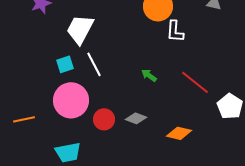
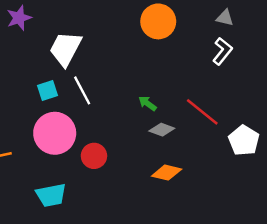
white L-shape: (175, 31) -> (222, 51), moved, turned -145
gray diamond: (136, 118) -> (162, 130), moved
orange diamond: (179, 133) -> (167, 173), moved

